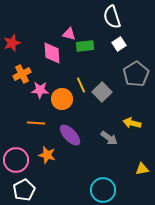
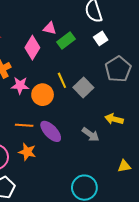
green rectangle: (85, 46) -> (66, 41), turned -30
pink diamond: (52, 53) -> (32, 48), turned 35
orange line: (36, 123) -> (24, 125), moved

